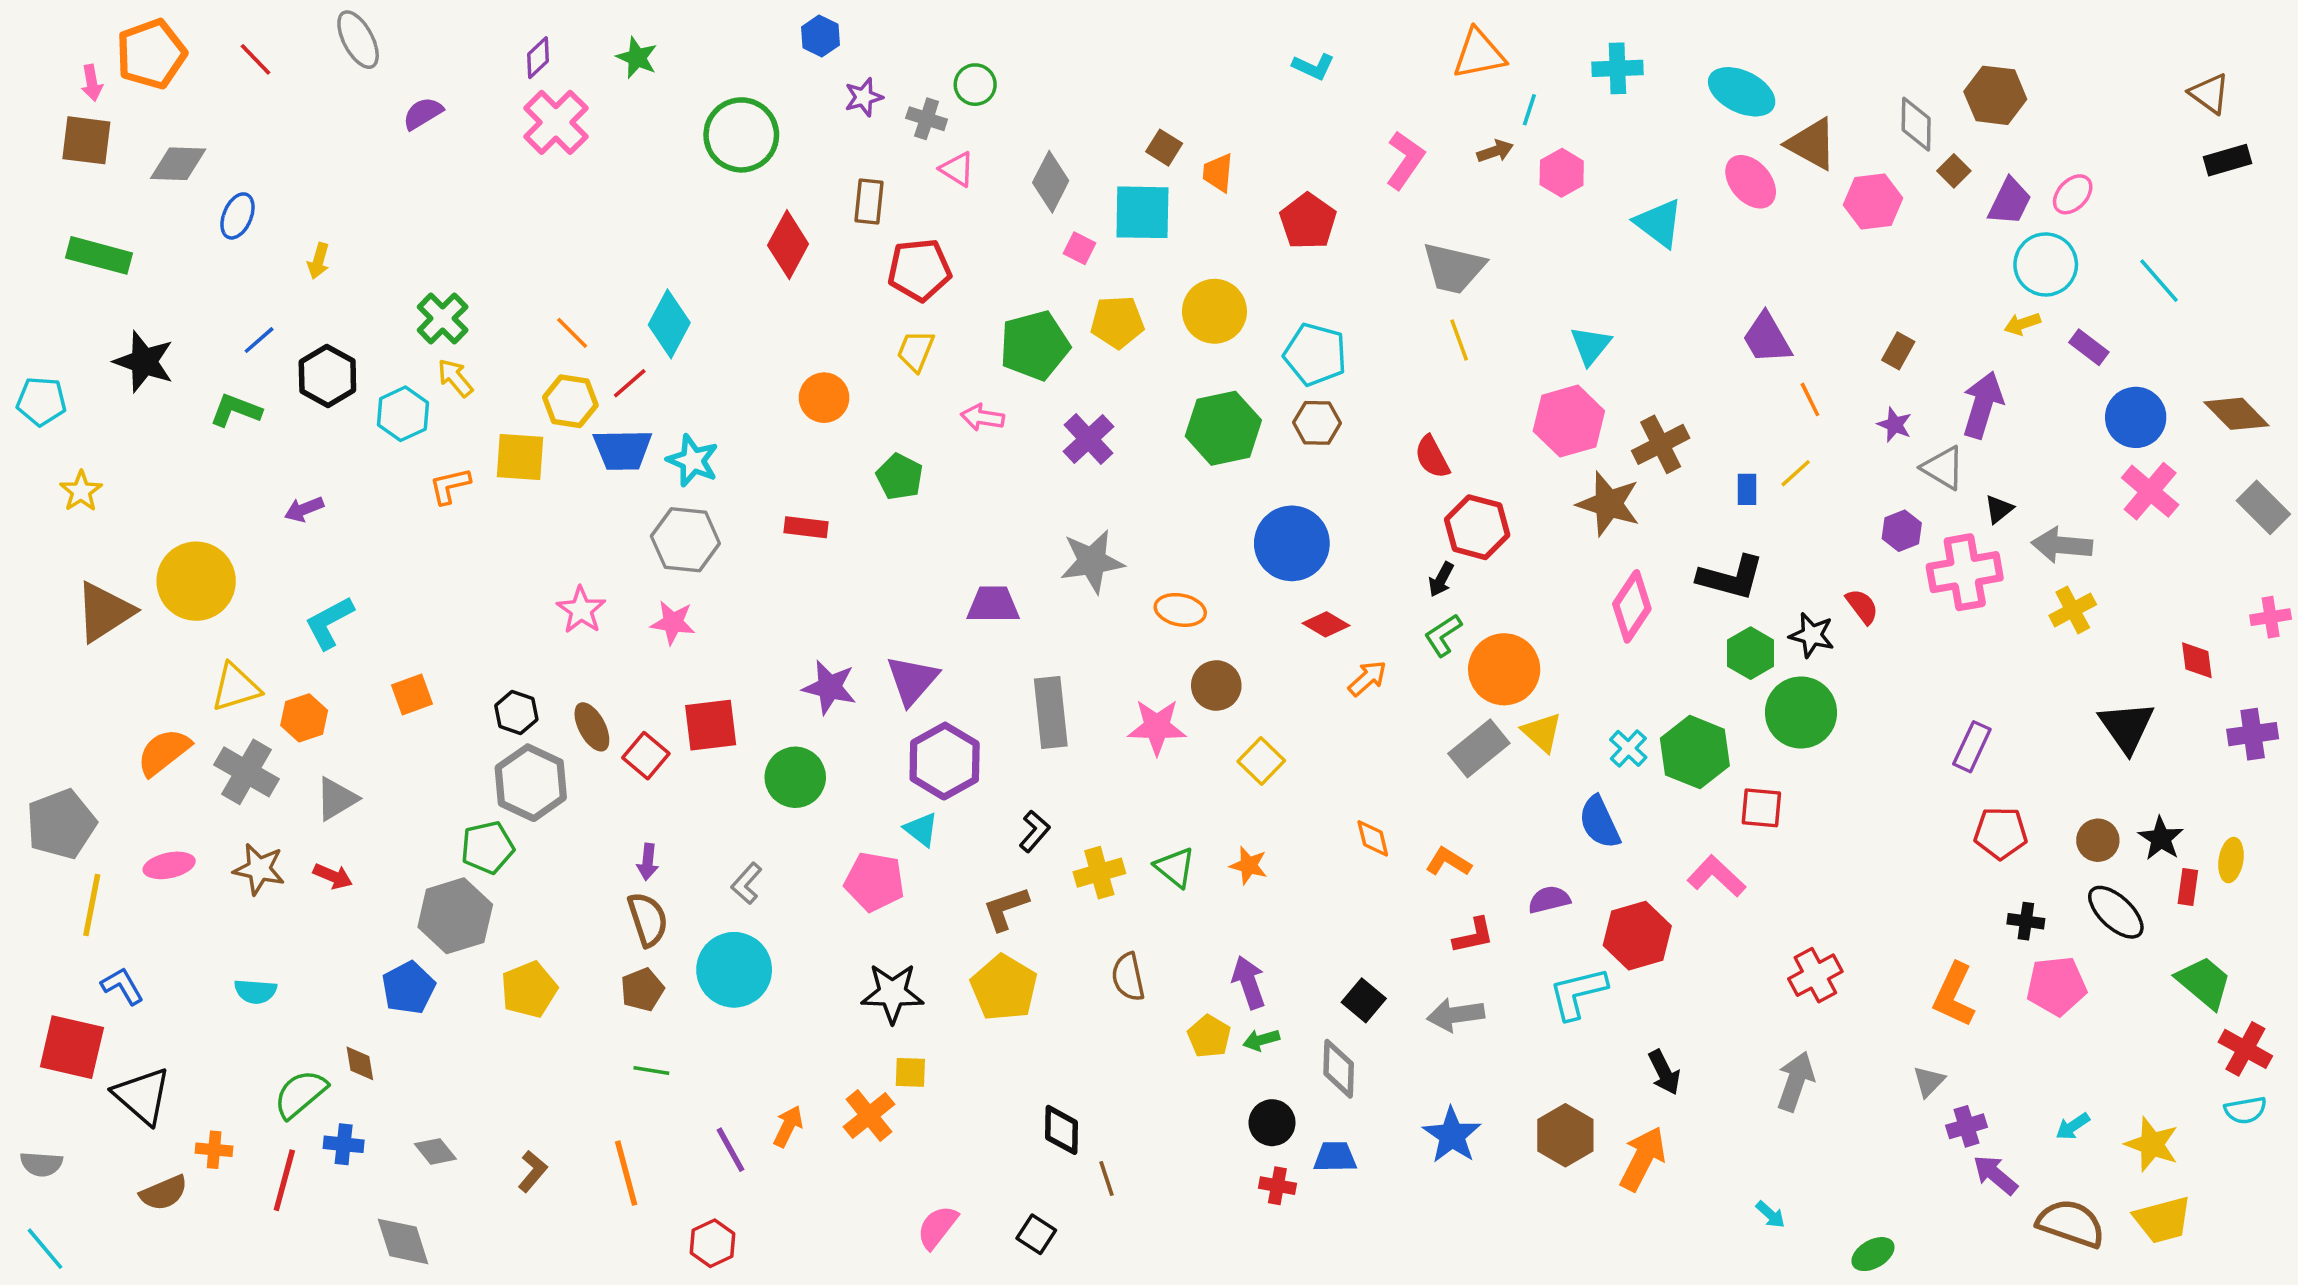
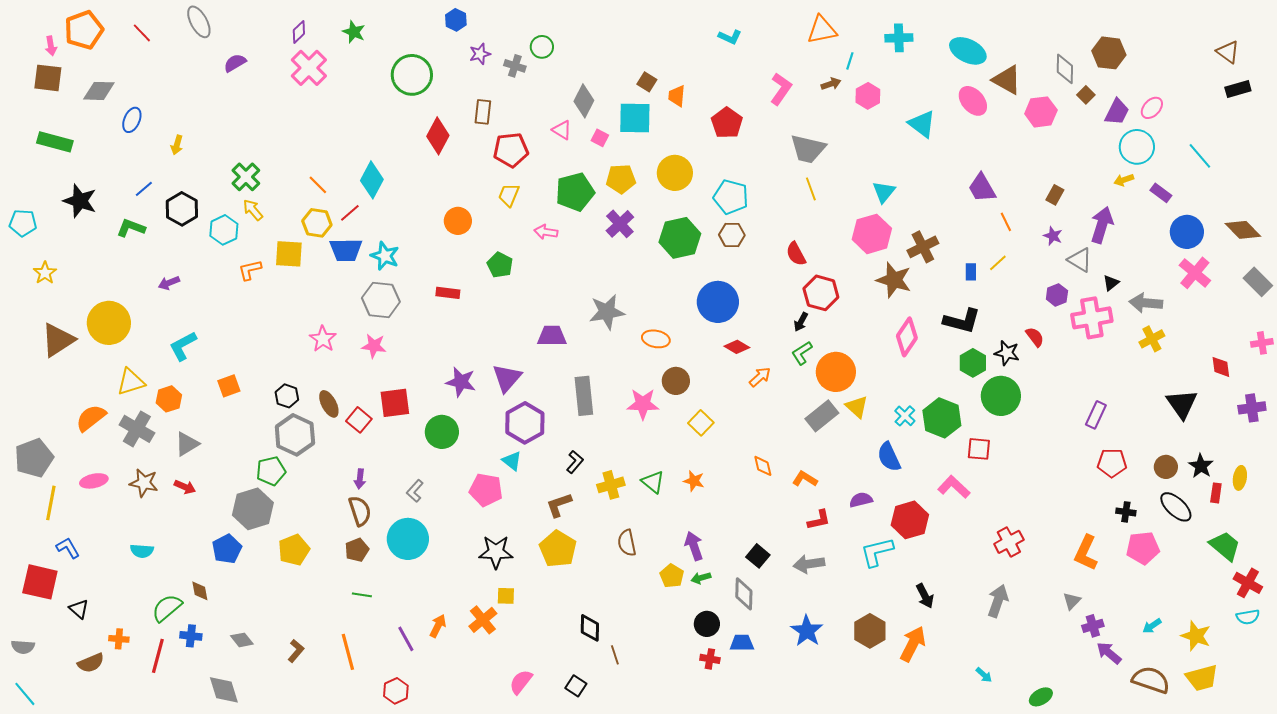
pink triangle: (957, 169) -> (562, 130), moved
purple cross: (1089, 439) -> (620, 224), moved
black triangle: (142, 1096) -> (79, 609), size x0.6

